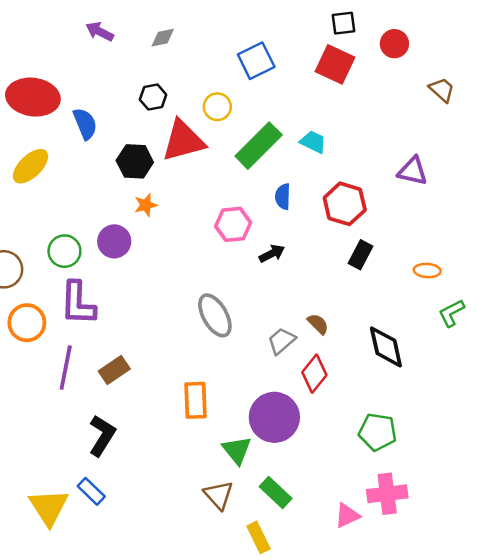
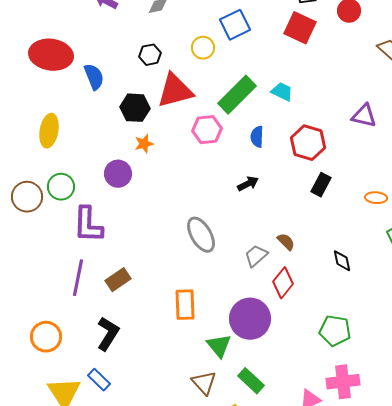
yellow circle: (217, 107) -> (203, 48), moved
yellow ellipse: (31, 166) -> (49, 131), moved, turned -36
pink hexagon: (233, 224) -> (207, 130), moved
green circle: (64, 251) -> (61, 187), moved
orange circle: (27, 323) -> (46, 337), moved
black diamond: (386, 347) -> (342, 261), size x0.6

